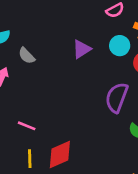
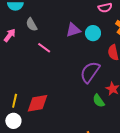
cyan circle: (120, 46) -> (93, 33), moved
pink line: (27, 126) -> (44, 48), moved

